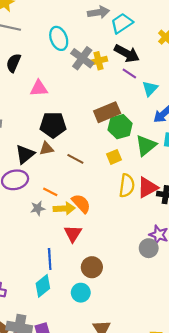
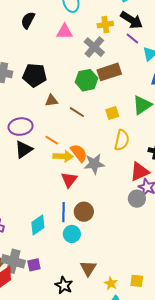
gray cross: (82, 58) -> (94, 47), moved
pink triangle: (39, 88) -> (65, 32), moved
black pentagon: (53, 125) -> (35, 75), moved
green hexagon: (120, 127) -> (86, 80), moved
black triangle: (25, 154) -> (24, 149), moved
red triangle: (148, 187) -> (140, 172), moved
gray star: (38, 208) -> (94, 164), moved, size x1.5
blue line: (50, 259) -> (63, 212), moved

